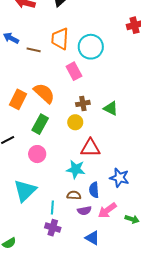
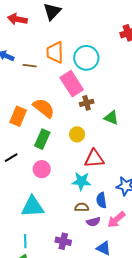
pink rectangle: (74, 71) -> (72, 84), size x1.4
brown cross: (83, 103) -> (87, 103), moved
cyan triangle: (25, 191) -> (33, 207), turned 45
cyan line: (52, 208) -> (25, 241), moved

